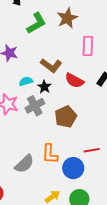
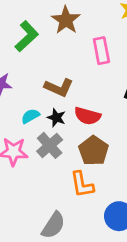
red semicircle: (74, 81) -> (87, 116), moved
orange L-shape: (50, 154) -> (82, 184), moved

